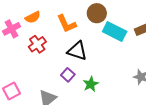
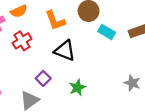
cyan rectangle: (115, 32) -> (107, 32), size x0.7
purple square: (68, 75) -> (43, 78), moved

